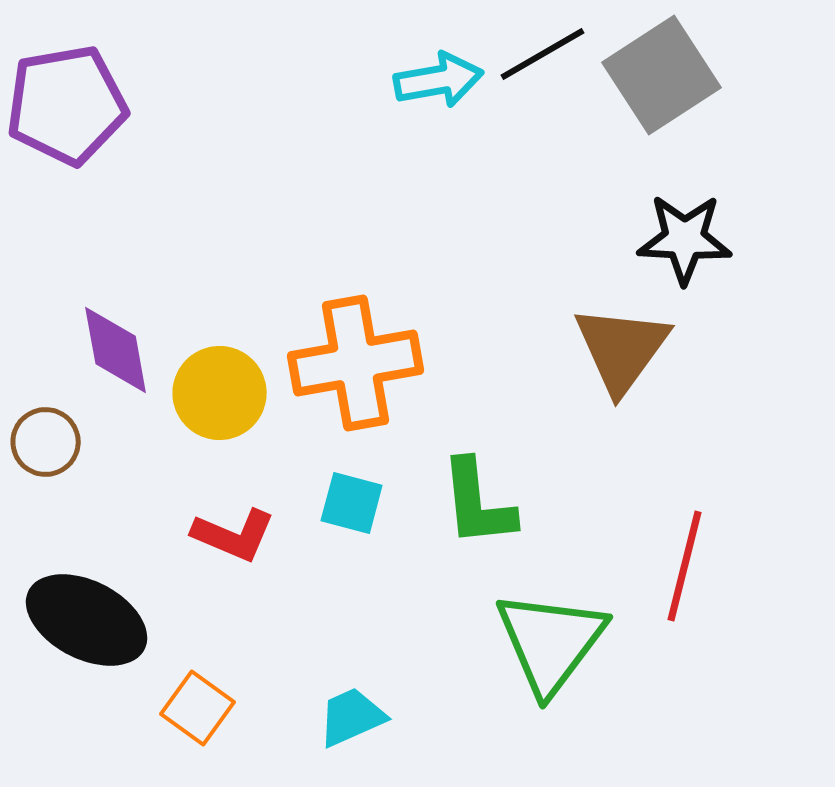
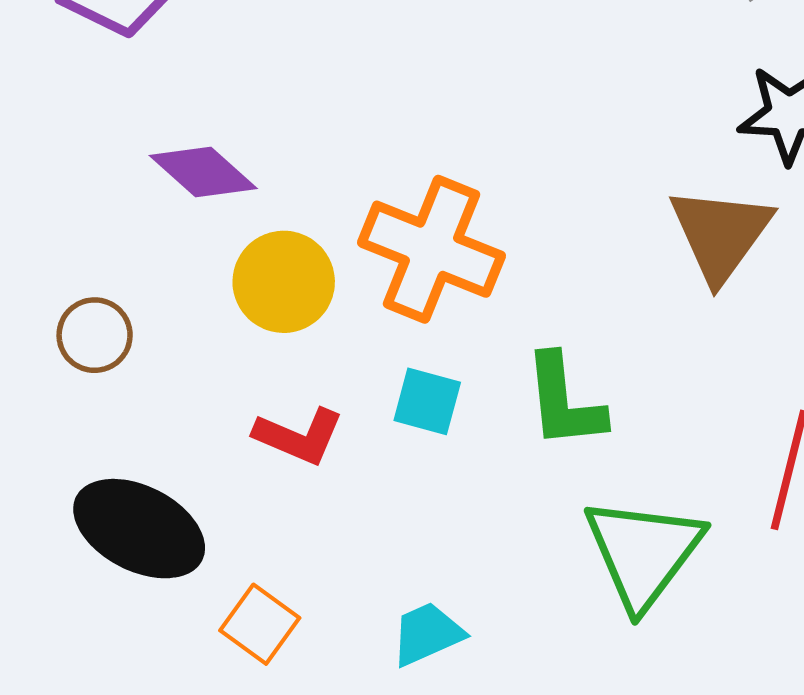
purple diamond: (116, 350) -> (203, 172), moved, turned -38
orange cross: (356, 363) -> (431, 249), turned 32

